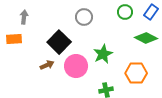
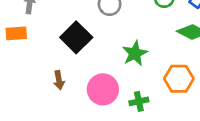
brown arrow: (47, 65) -> (59, 80), moved, turned 104
pink circle: (76, 66) -> (103, 89), moved

